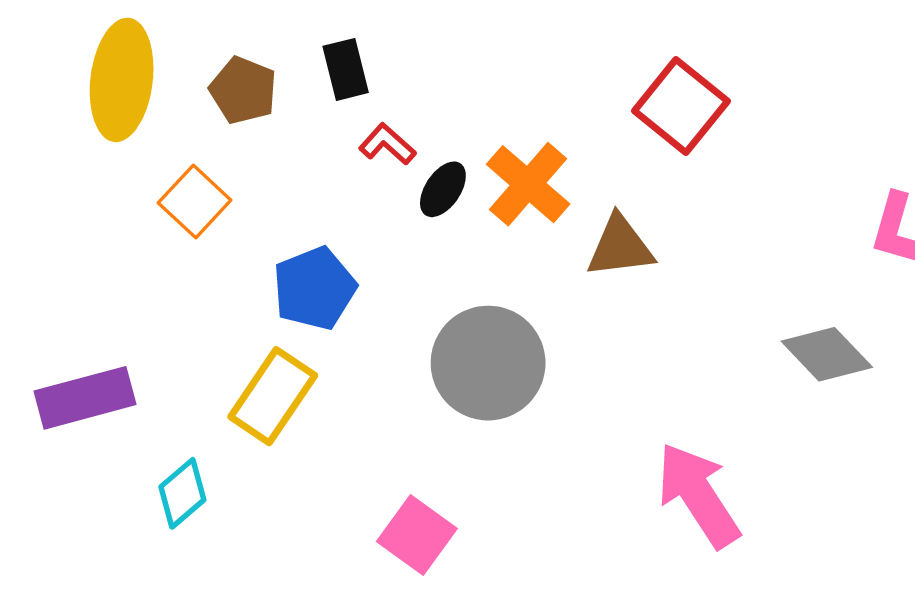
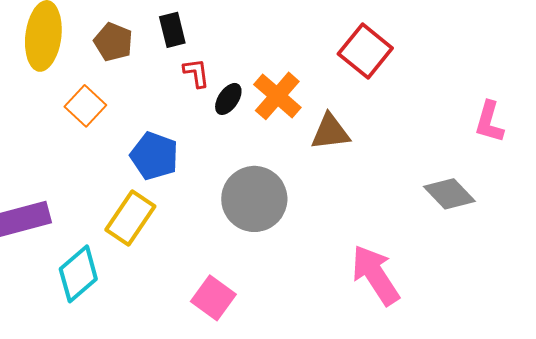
red L-shape: (387, 144) -> (196, 73), turned 40
blue pentagon: (314, 288) -> (154, 156), turned -30
cyan diamond: (182, 493) -> (78, 274), size x1.4

